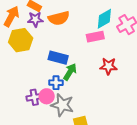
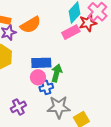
red star: (108, 66) -> (88, 23), moved
pink circle: (47, 96) -> (38, 77), moved
purple cross: (34, 97) -> (18, 107), moved

